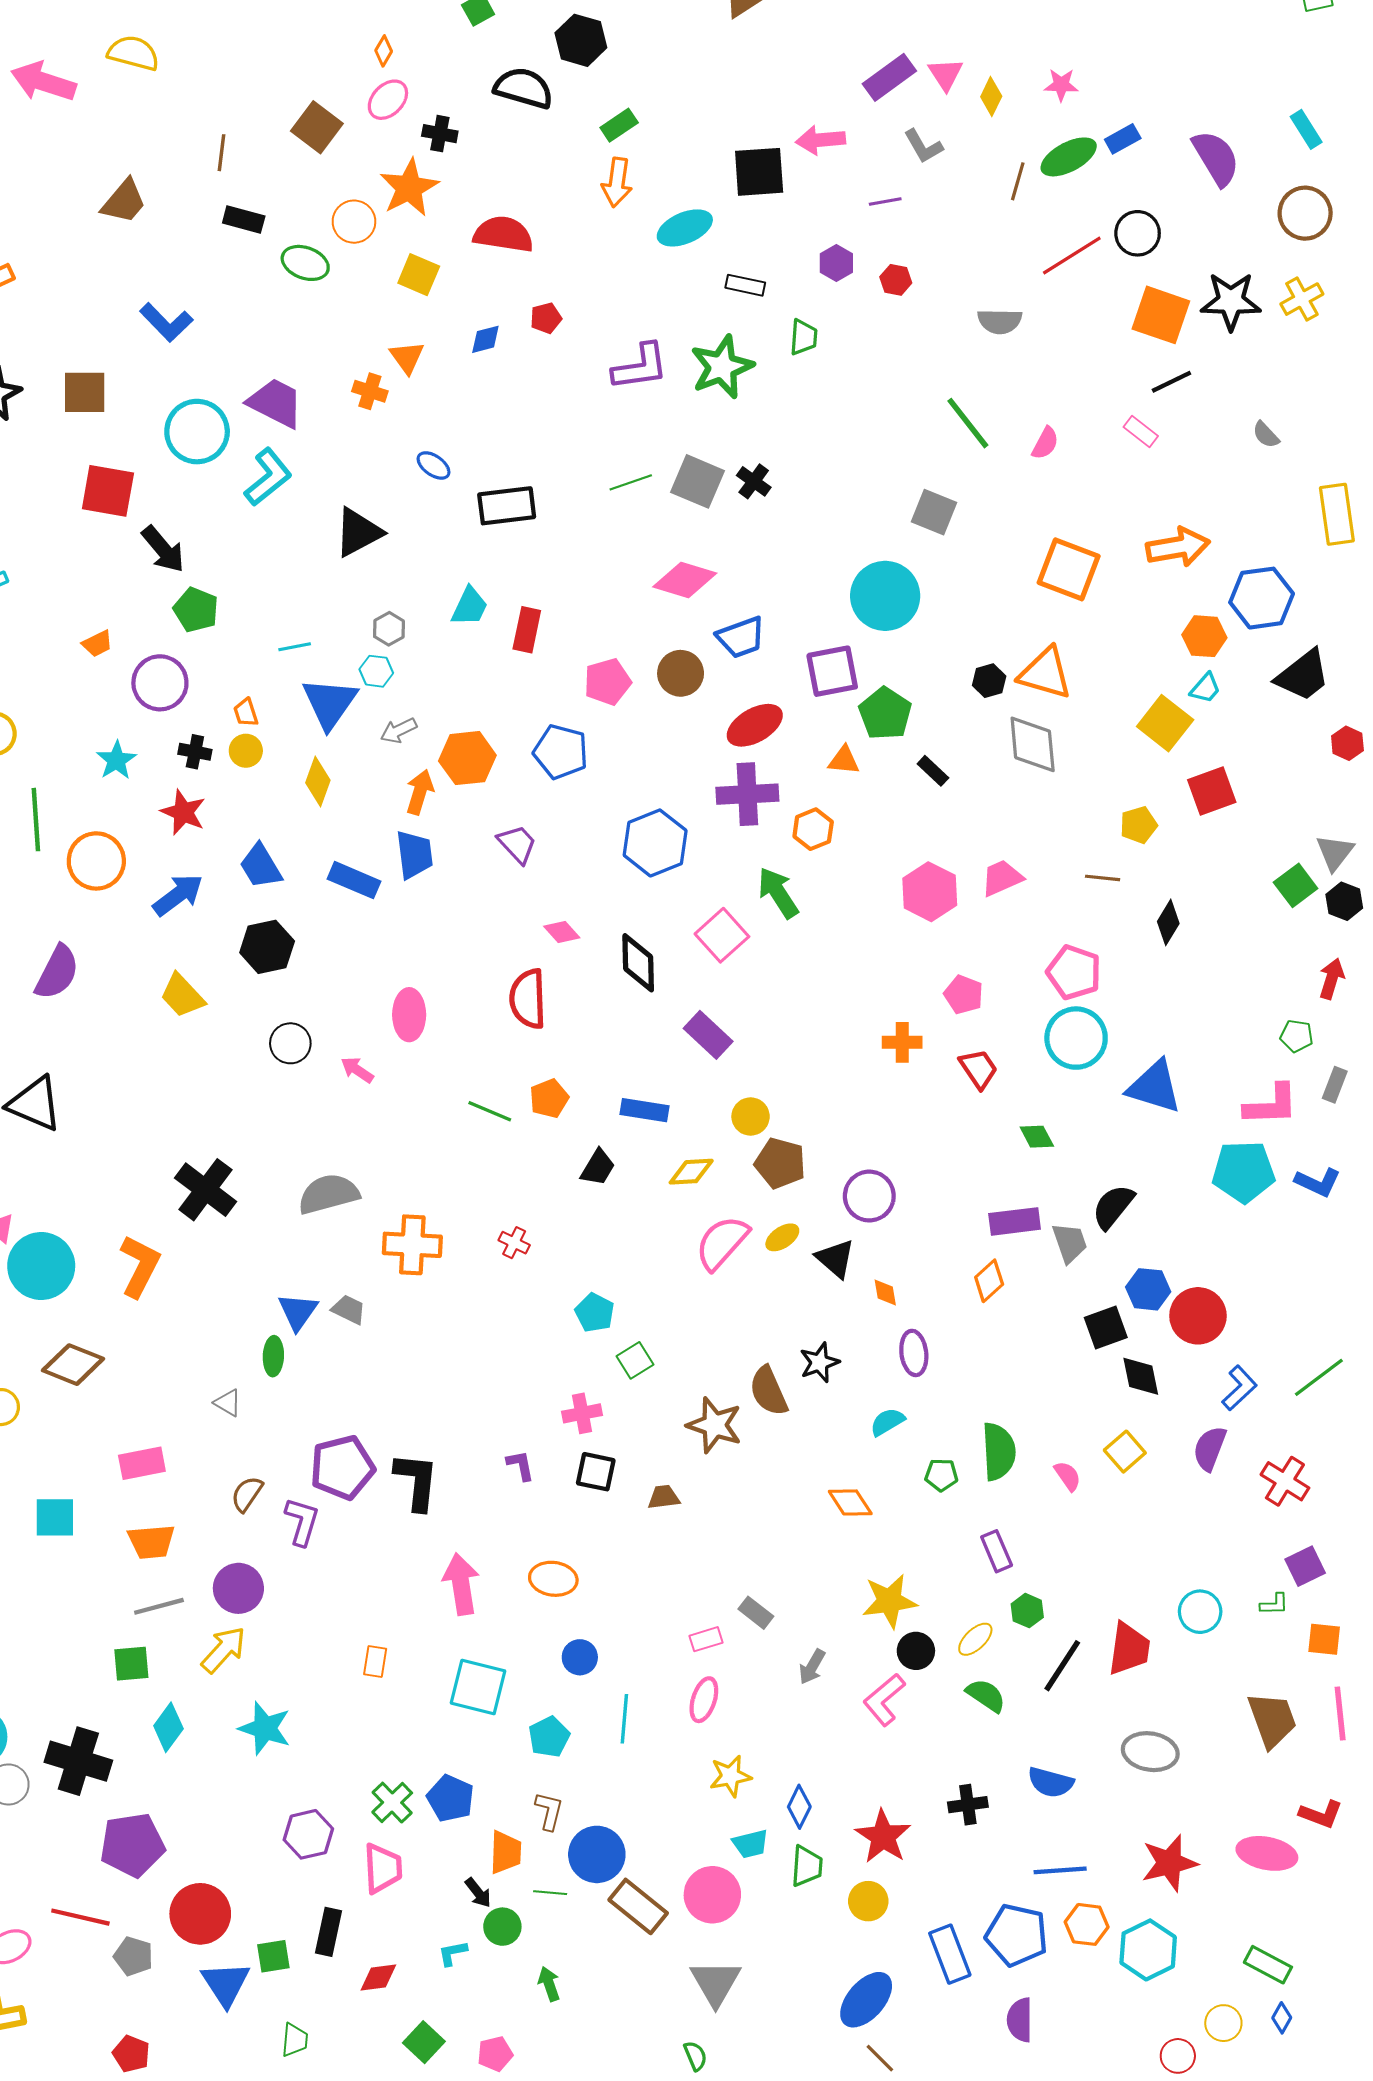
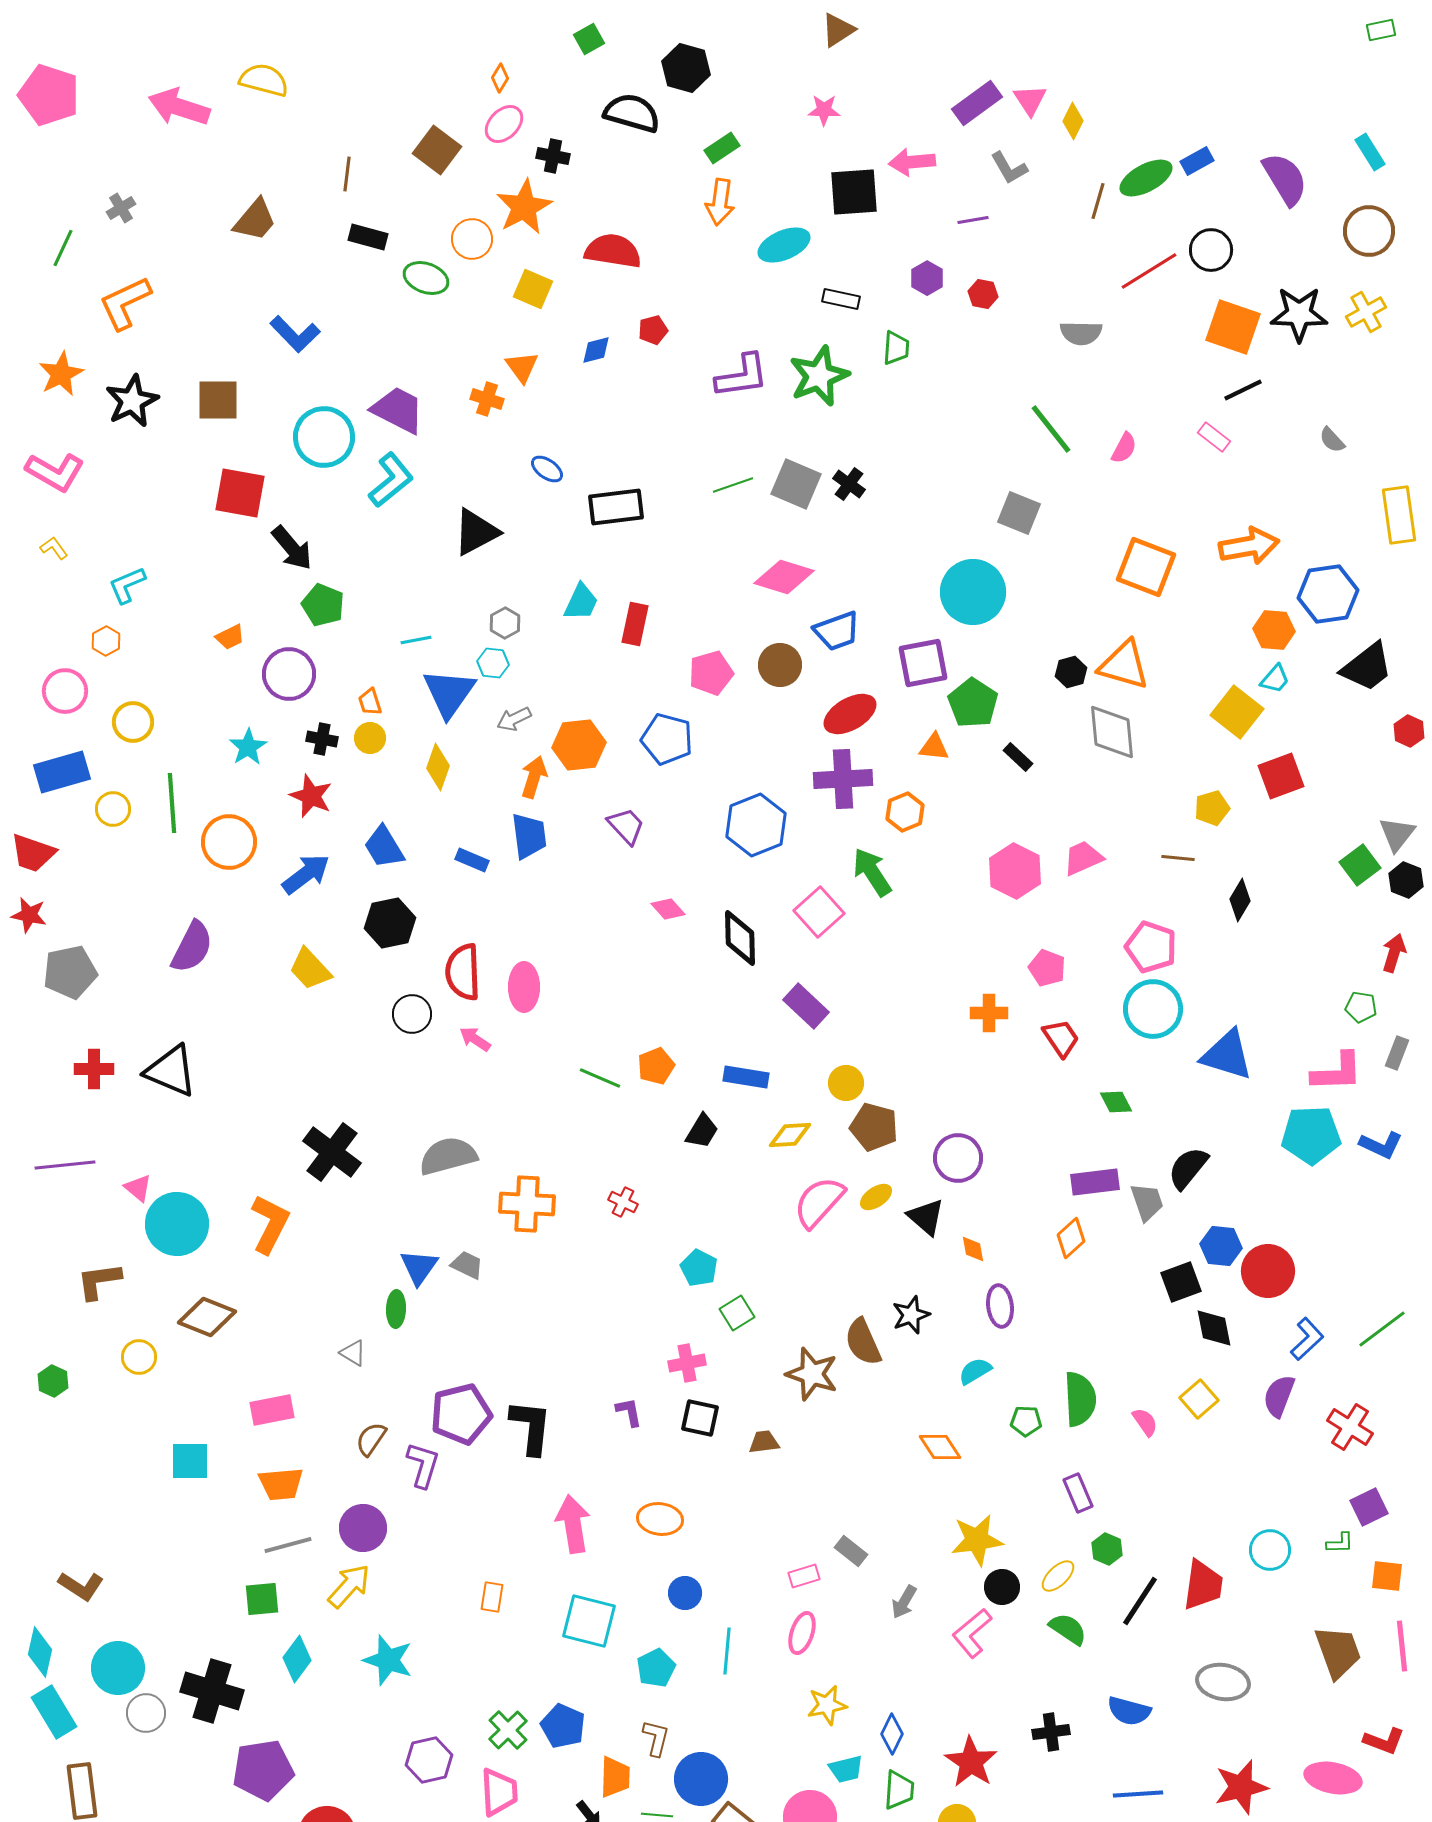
pink star: (1061, 85) -> (824, 110), moved
blue rectangle: (354, 880) -> (472, 860), size x0.7
red semicircle: (528, 999) -> (463, 972), moved

